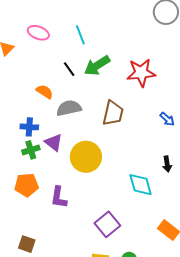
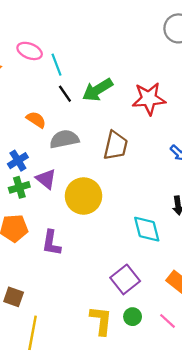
cyan line: (80, 35) -> (57, 65), moved
blue cross: (29, 127) -> (18, 161), turned -36
purple square: (107, 224) -> (125, 279), moved

